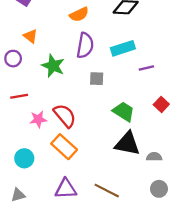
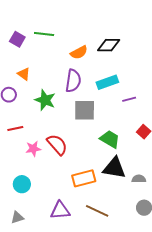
orange semicircle: (79, 14) -> (79, 52), moved
gray square: (97, 79) -> (85, 110), size x1.6
orange rectangle: (64, 147) -> (84, 178), moved, turned -55

